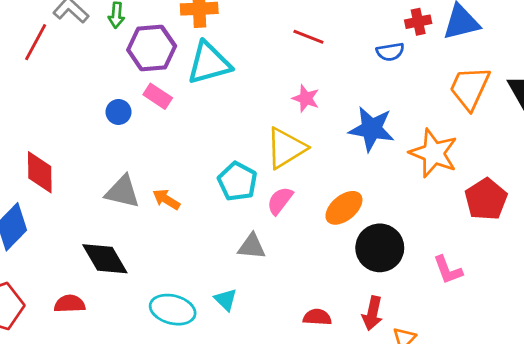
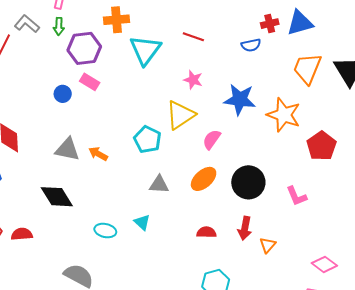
cyan triangle: (209, 63) -> (145, 50), moved, turned -36
pink semicircle: (280, 201) -> (212, 139), moved
orange ellipse: (344, 208) -> (204, 179), moved
red semicircle: (70, 304) -> (22, 234), moved
cyan ellipse: (173, 310) -> (105, 231), size x0.7

